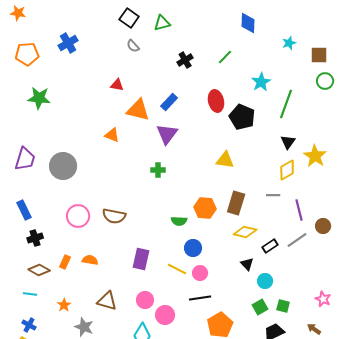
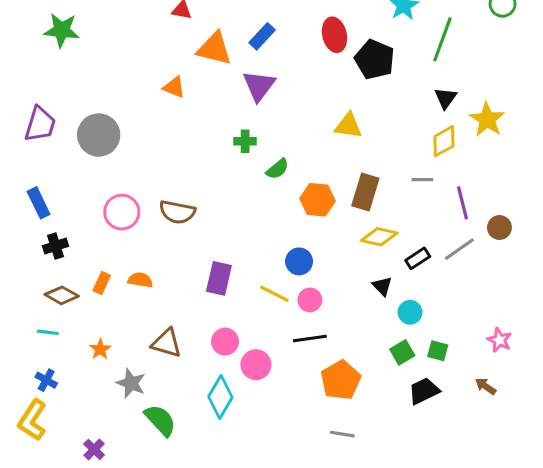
green semicircle: (179, 221) -> (277, 169), moved, turned -42

